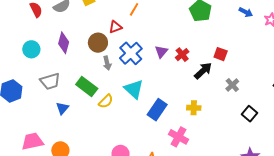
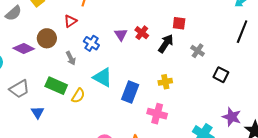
purple diamond: (64, 43) -> (24, 48), turned -65
brown circle: (98, 43) -> (47, 38), moved
blue cross: (131, 53) -> (91, 43), size x0.7

